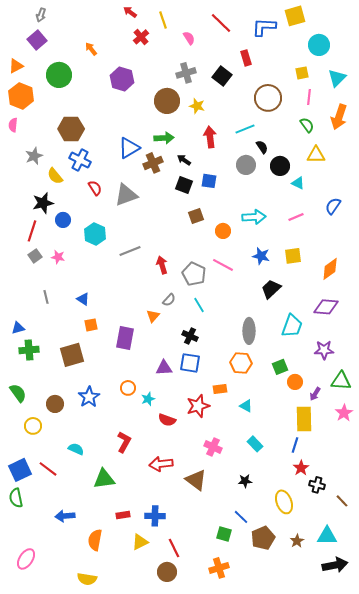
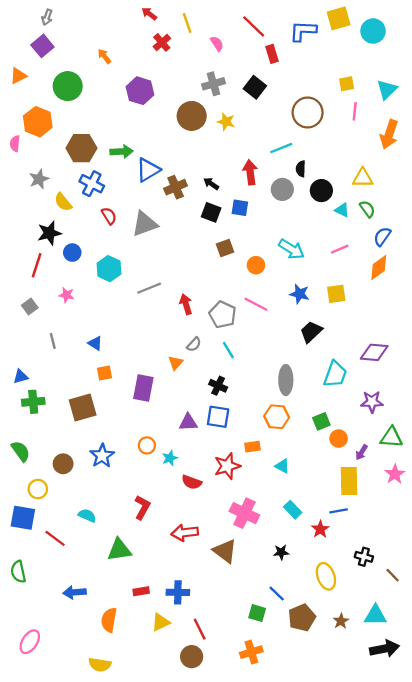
cyan circle: (319, 45) -> (373, 31), moved
red rectangle: (246, 58) -> (272, 54), moved
orange hexagon: (21, 96) -> (38, 122), moved
green semicircle: (307, 125) -> (367, 209), moved
red arrow: (210, 137) -> (250, 172), moved
green arrow: (164, 138) -> (122, 152), moved
black semicircle: (262, 147) -> (301, 169), turned -144
cyan arrow: (254, 217) -> (292, 249), turned 35
gray square: (35, 256) -> (30, 307), moved
orange diamond: (330, 269) -> (379, 267), moved
blue line: (295, 445) -> (339, 511), turned 63
pink cross: (213, 447) -> (244, 513), size x1.4
red star: (301, 468) -> (320, 529), moved
blue square: (20, 470) -> (23, 518), moved, turned 35

